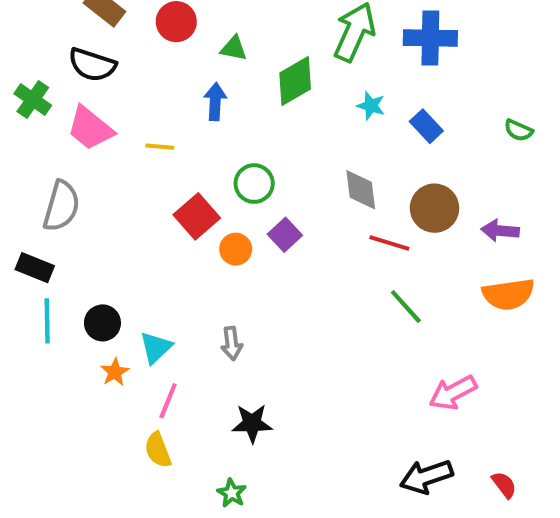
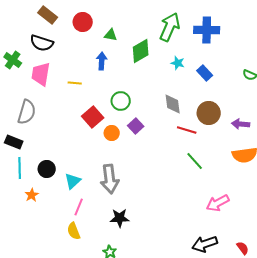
pink trapezoid: (90, 128) -> (41, 74), turned 60
gray arrow: (232, 343) -> (110, 179), size x1.8
orange star: (115, 372) -> (32, 195), moved

